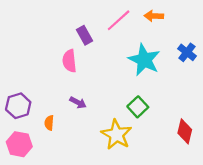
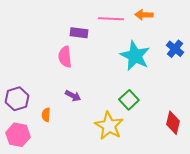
pink line: (119, 20) -> (111, 19), turned 45
purple rectangle: (84, 35) -> (79, 33), turned -54

